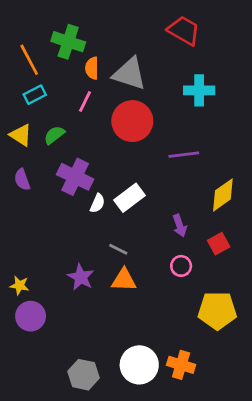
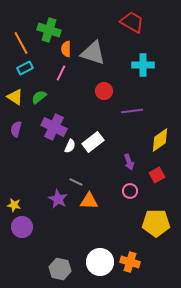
red circle: (132, 121) -> (104, 91), moved, size x0.6
purple semicircle: (22, 180) -> (16, 129), turned 35
gray line: (118, 249) -> (76, 182), moved

